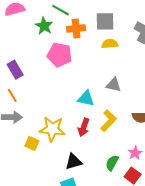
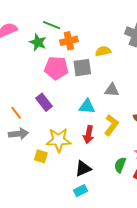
gray square: (105, 21) -> (82, 68), moved
purple rectangle: (15, 70) -> (44, 102), moved

